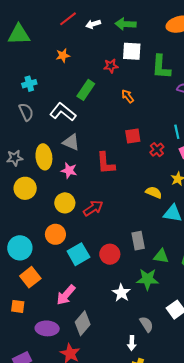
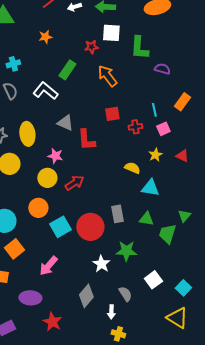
orange arrow: (128, 96) -> (107, 76), size x1.6
gray triangle: (71, 142) -> (65, 123), moved
red cross: (157, 150) -> (135, 127), turned 32
pink star: (69, 170) -> (55, 156), moved
red circle: (110, 254) -> (90, 227), size x1.4
green triangle: (161, 256) -> (146, 219), moved
gray diamond: (83, 323) -> (86, 296), moved

